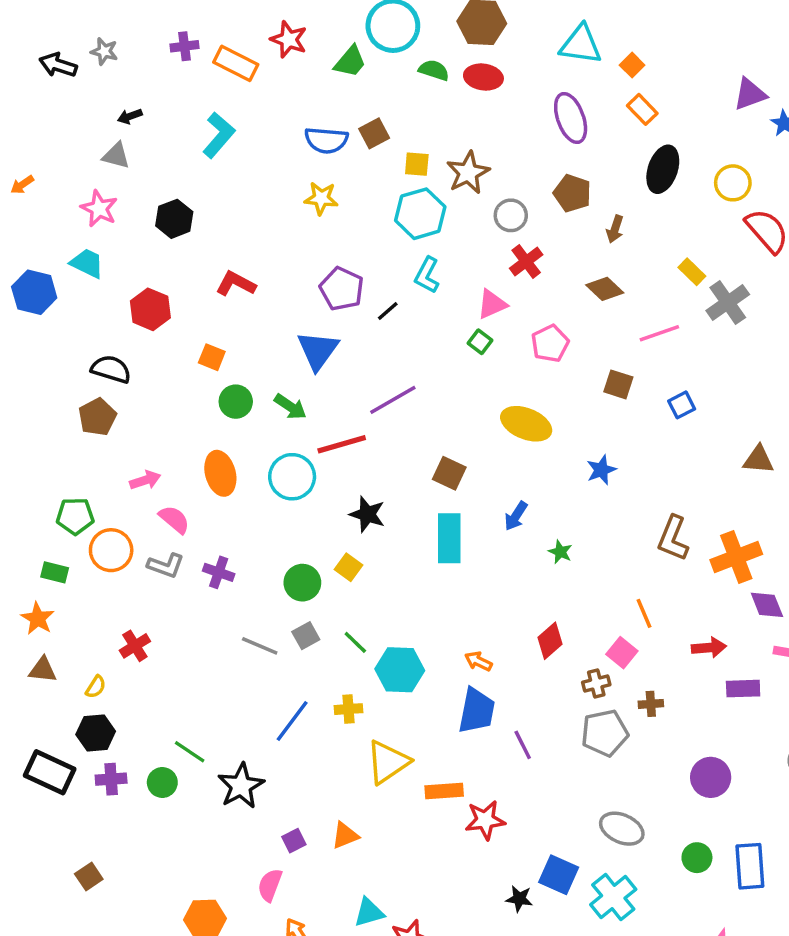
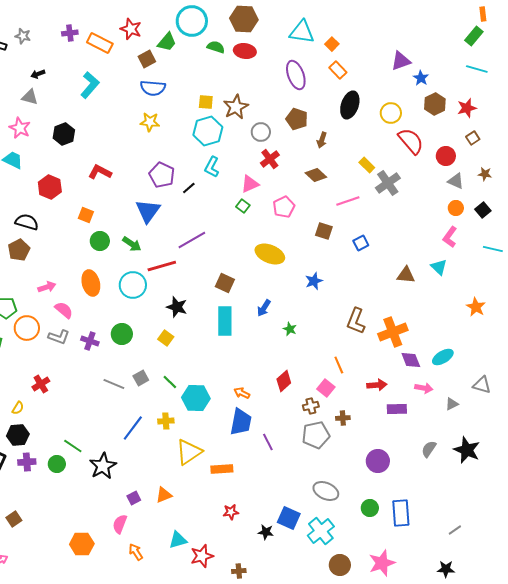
brown square: (374, 133) -> (147, 59), moved
green circle: (302, 583) -> (122, 334), moved
red star: (485, 820) -> (231, 512), moved, size x0.7

